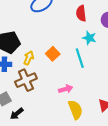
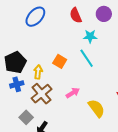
pink arrow: (66, 89) -> (73, 93), moved

